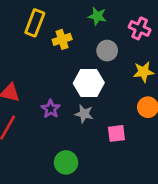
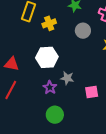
white hexagon: (89, 83) -> (47, 57), moved
purple star: (51, 109) -> (50, 87), moved

